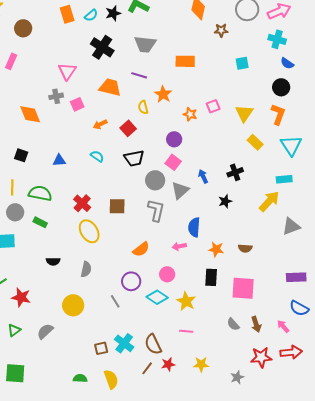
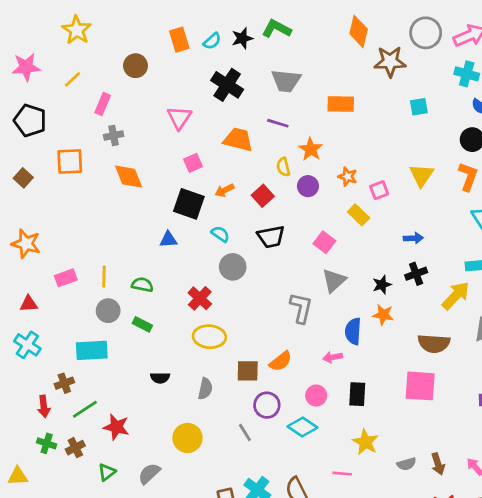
brown circle: (23, 28) -> (135, 66), moved
brown star: (221, 30) -> (390, 62), size x1.6
gray cross: (56, 96) -> (114, 135), moved
pink square: (213, 106) -> (379, 190), moved
purple circle: (174, 139) -> (308, 186), moved
yellow rectangle: (255, 142) -> (359, 215), moved
black square: (21, 155) -> (189, 204), moved, size x1.6
black cross: (235, 172) -> (416, 274), moved
blue arrow: (203, 176) -> (413, 238), moved, turned 112
gray circle: (155, 180) -> (233, 267), moved
green semicircle: (40, 193) -> (142, 285), size x0.7
black star: (225, 201) -> (382, 285), moved
brown square: (117, 206) -> (248, 371), moved
yellow ellipse: (89, 231) -> (209, 337), turned -55
brown semicircle: (245, 248) -> (434, 344), moved, size x1.6
orange star: (216, 249) -> (383, 315), moved
black rectangle: (211, 277) -> (357, 394), moved
pink square: (243, 288) -> (420, 386), moved
yellow star: (186, 301) -> (365, 442), moved
gray semicircle: (233, 324) -> (406, 464), turned -64

